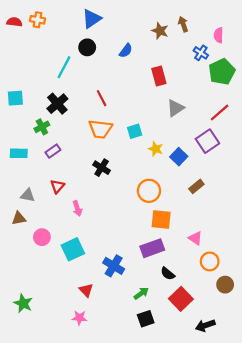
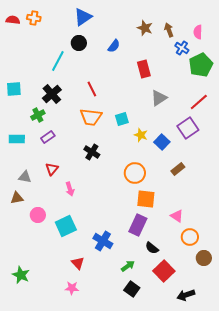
brown arrow: (183, 24) -> (169, 30), moved
purple rectangle: (152, 248) -> (138, 225), turned -45
black square: (146, 319) -> (132, 289), turned -35

